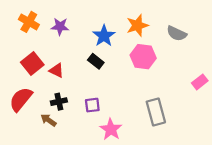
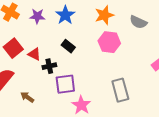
blue star: (104, 36) -> (65, 15), moved
black cross: (59, 102) -> (49, 66), moved
purple square: (92, 105) -> (65, 84), size x1.5

